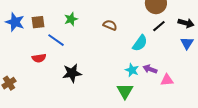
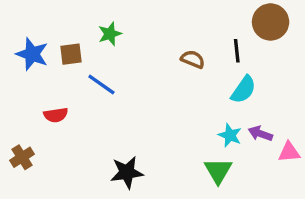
green star: (71, 19) -> (110, 34), moved
black line: (159, 26) -> (237, 51), moved, turned -56
red semicircle: (39, 58) -> (56, 115), moved
black star: (72, 73) -> (127, 172), moved

